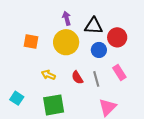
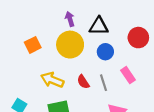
red circle: (117, 37) -> (138, 38), moved
orange square: (31, 41) -> (33, 45), turned -35
yellow arrow: (48, 75) -> (52, 80), size x1.5

